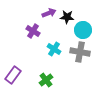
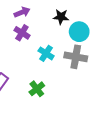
purple arrow: (49, 13) -> (22, 12), moved

